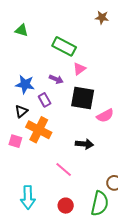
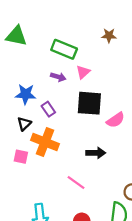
brown star: (102, 17) -> (109, 35), moved
green triangle: (22, 30) -> (16, 36), size x1.5
purple arrow: (56, 79) -> (58, 77), moved

